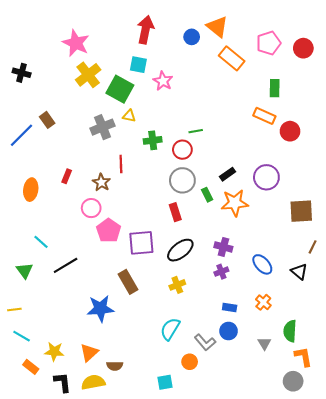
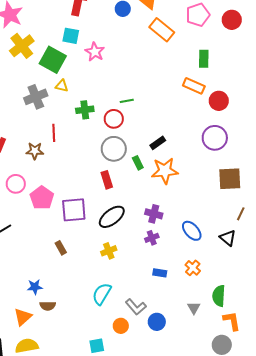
purple circle: (266, 177) -> (215, 138), moved
brown star: (101, 182) -> (35, 151), turned -30
pink circle: (91, 208) -> (16, 184), moved
brown rectangle: (128, 282) -> (61, 248), size x0.6
blue star: (100, 308) -> (35, 287), moved, size x0.6
blue circle: (229, 331) -> (157, 322), moved
brown semicircle: (115, 366) -> (48, 306), moved

